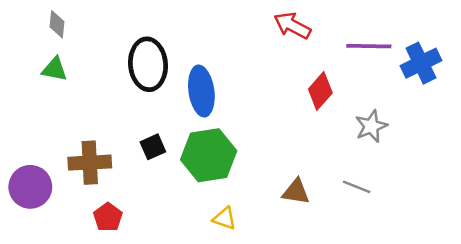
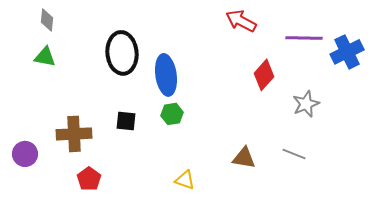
black square: (153, 147) -> (126, 121), turned 30
green hexagon: (209, 155) -> (172, 114), moved, size x0.5
purple circle: (30, 187) -> (25, 154), size x0.7

